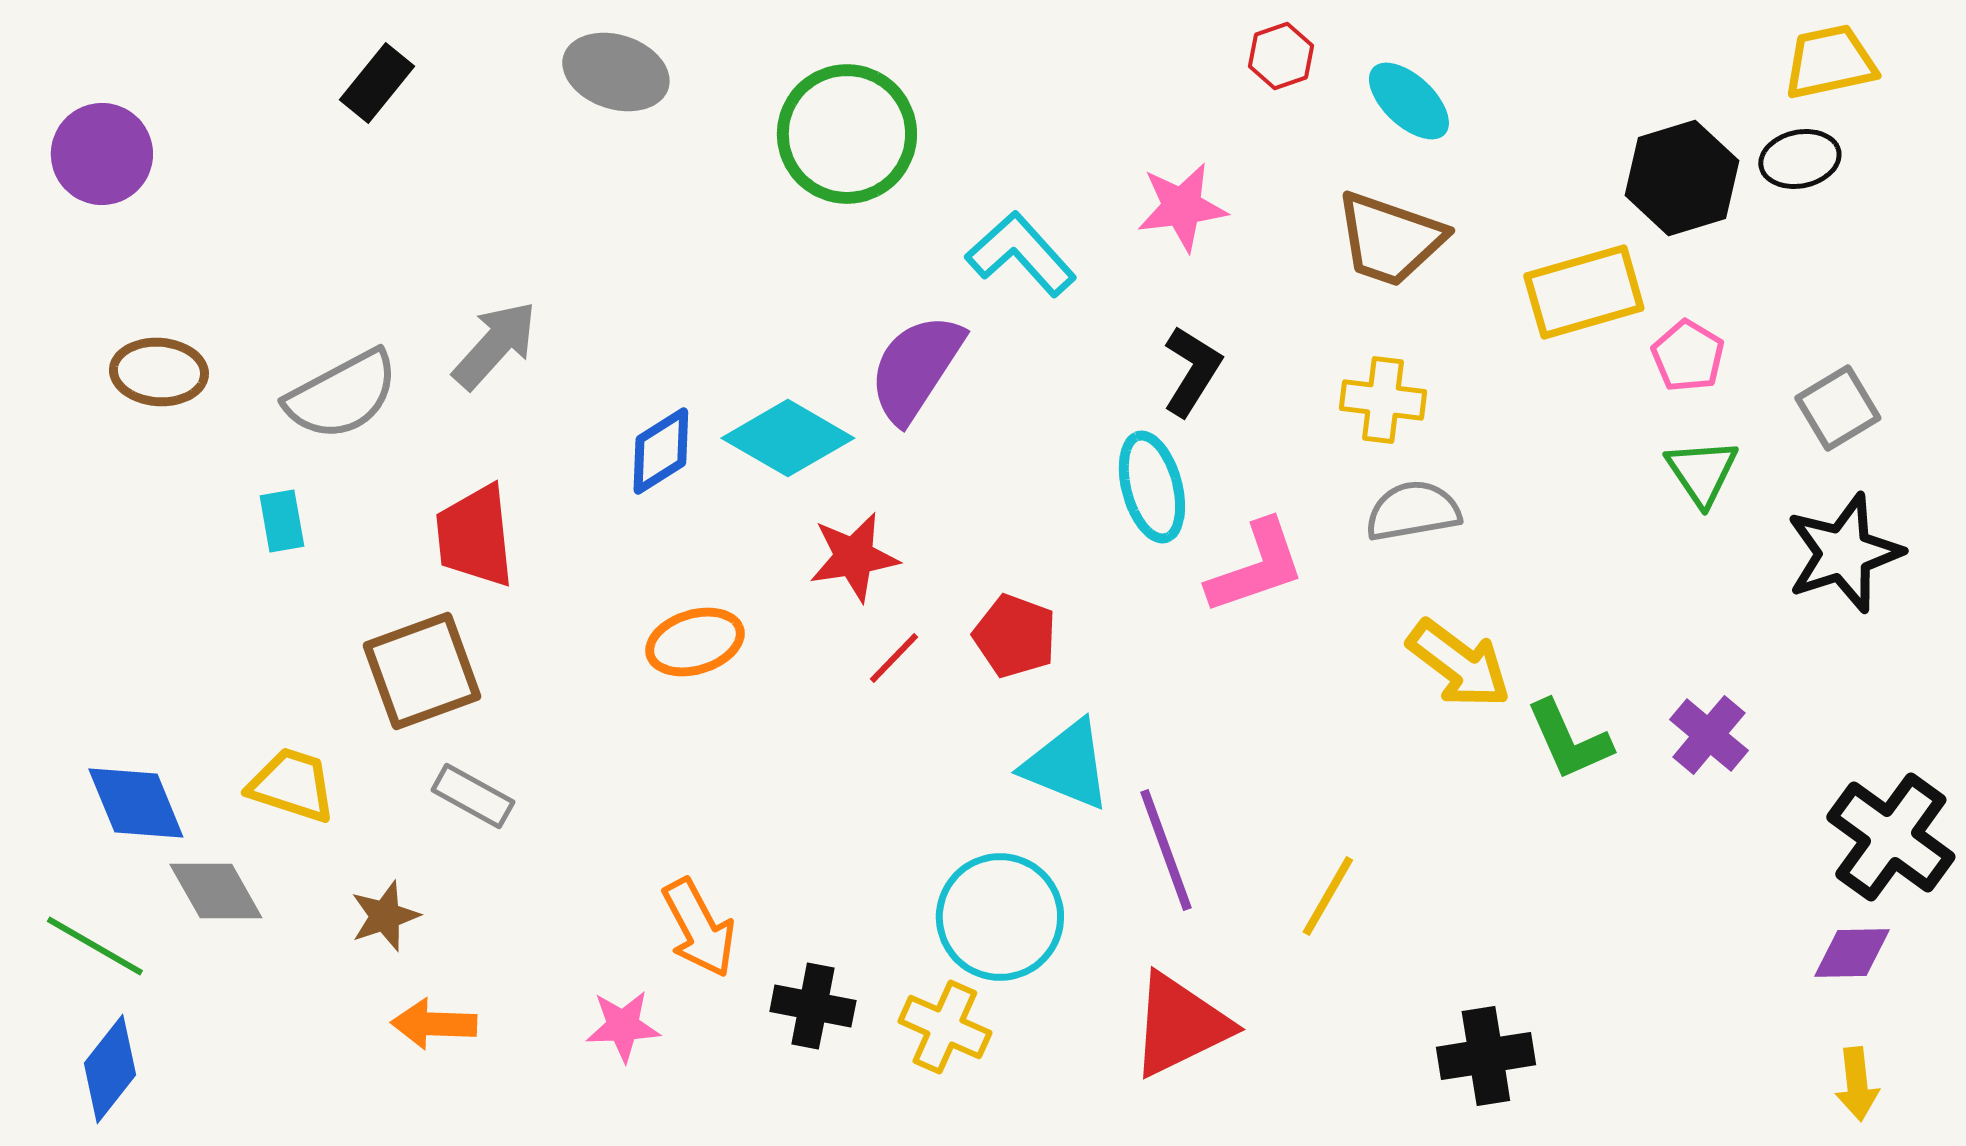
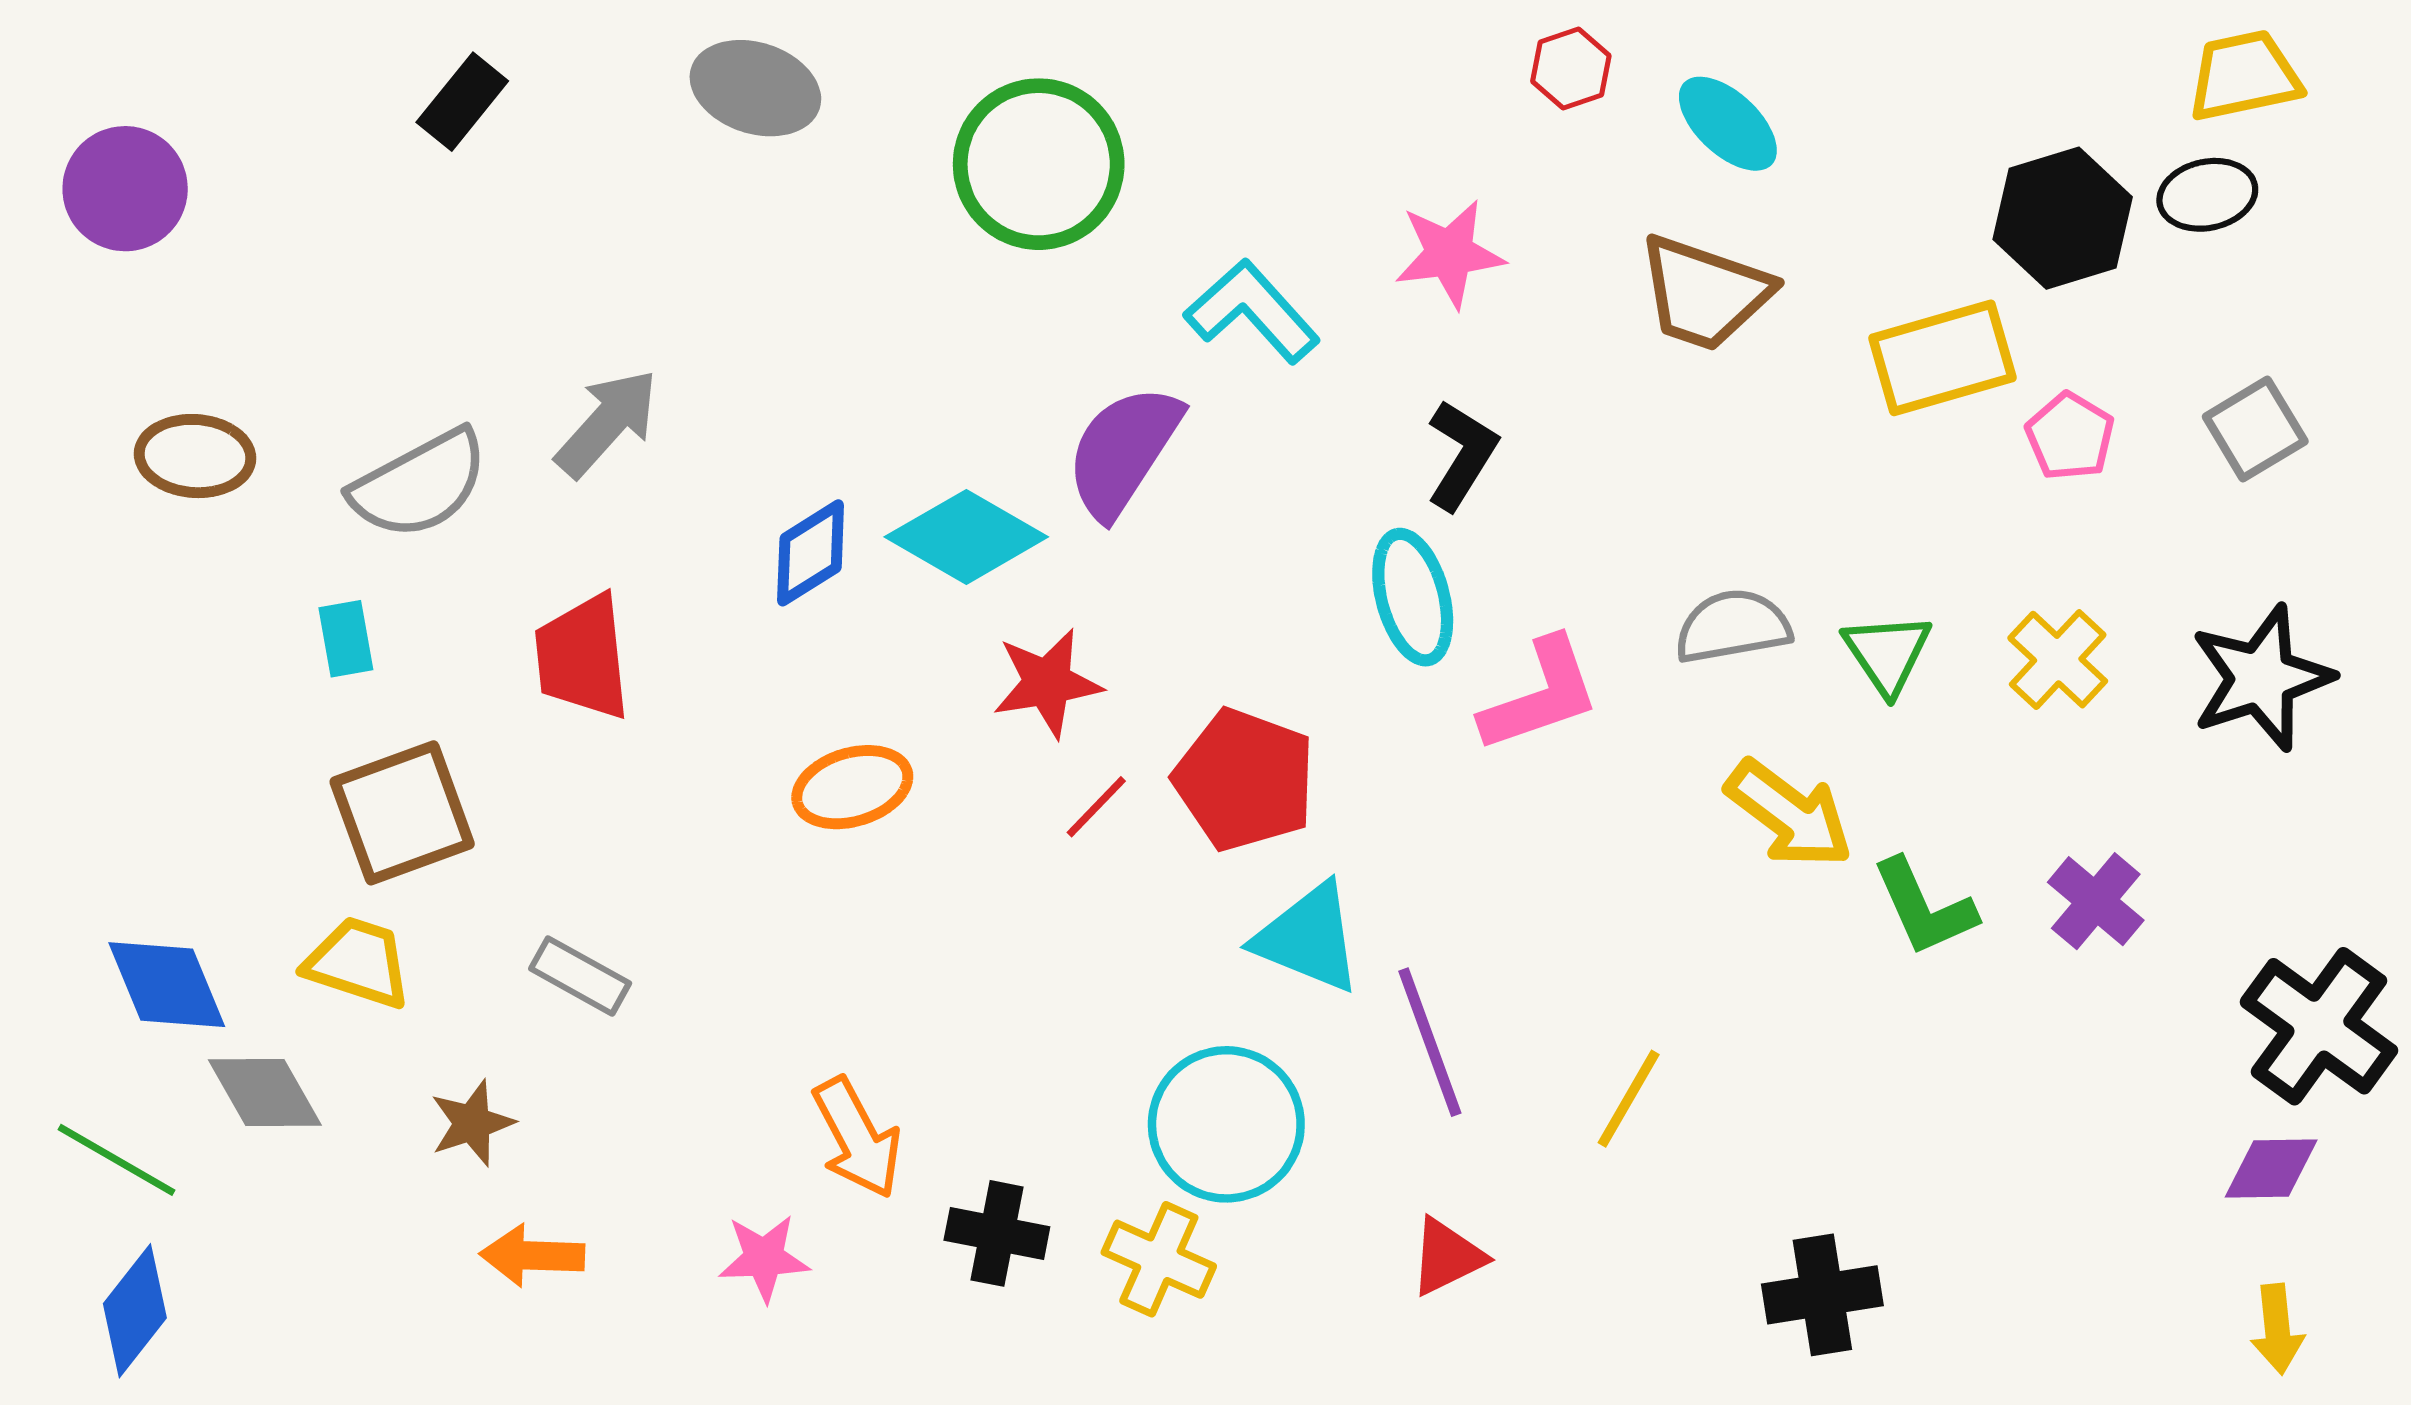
yellow cross: (1383, 400) -> (2058, 660), moved, turned 36
gray square: (1838, 408) -> (2255, 429), moved
green triangle: (1702, 472) -> (1887, 653), moved
red pentagon: (1015, 636) -> (1245, 780), size x1.4
brown square: (422, 671) -> (402, 813), moved
red triangle: (1180, 1025) -> (1447, 1257), size x0.6

